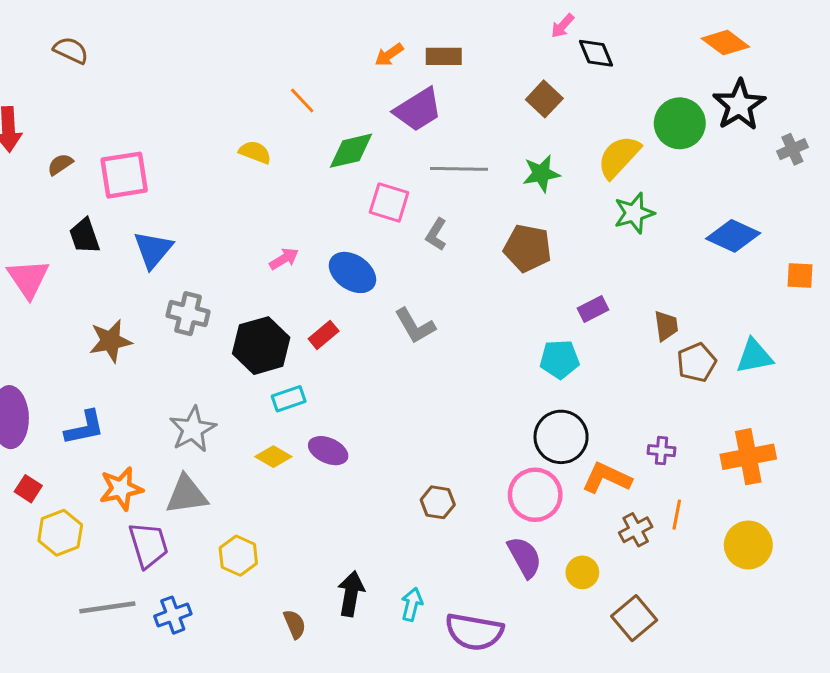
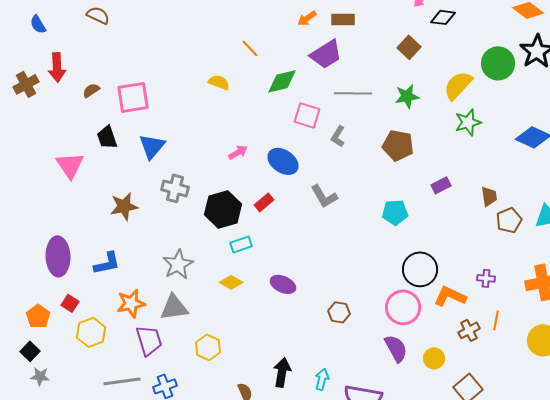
black diamond: (596, 53) -> (443, 17), turned -60
cyan pentagon: (560, 359) -> (395, 212), moved
purple ellipse: (328, 451) -> (283, 284), moved

